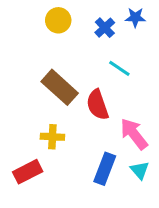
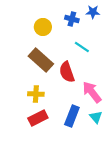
yellow circle: (58, 20) -> (43, 27), moved
blue cross: (105, 28) -> (72, 19), turned -32
red rectangle: (28, 172) -> (38, 118), moved

